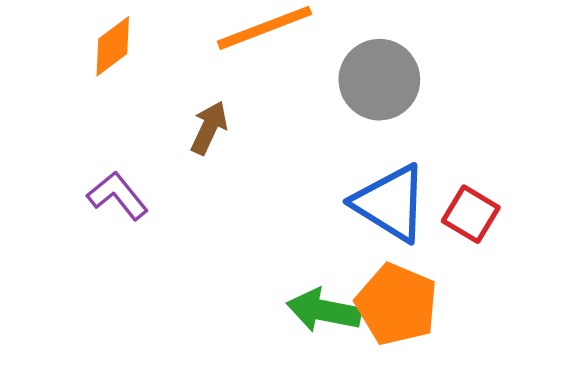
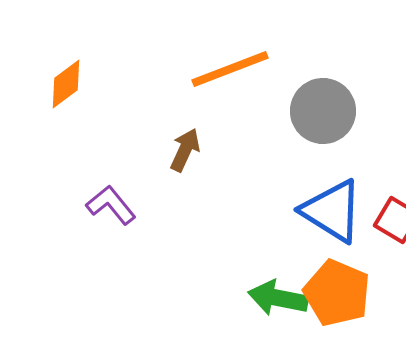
orange diamond: (113, 46) -> (66, 84), moved

